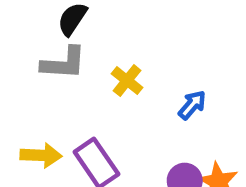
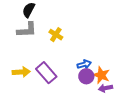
blue arrow: (192, 105) -> (84, 64), moved, turned 40

